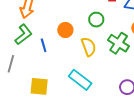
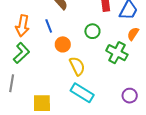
blue line: (44, 45) -> (49, 26), moved
yellow semicircle: (89, 47) -> (77, 66), moved

